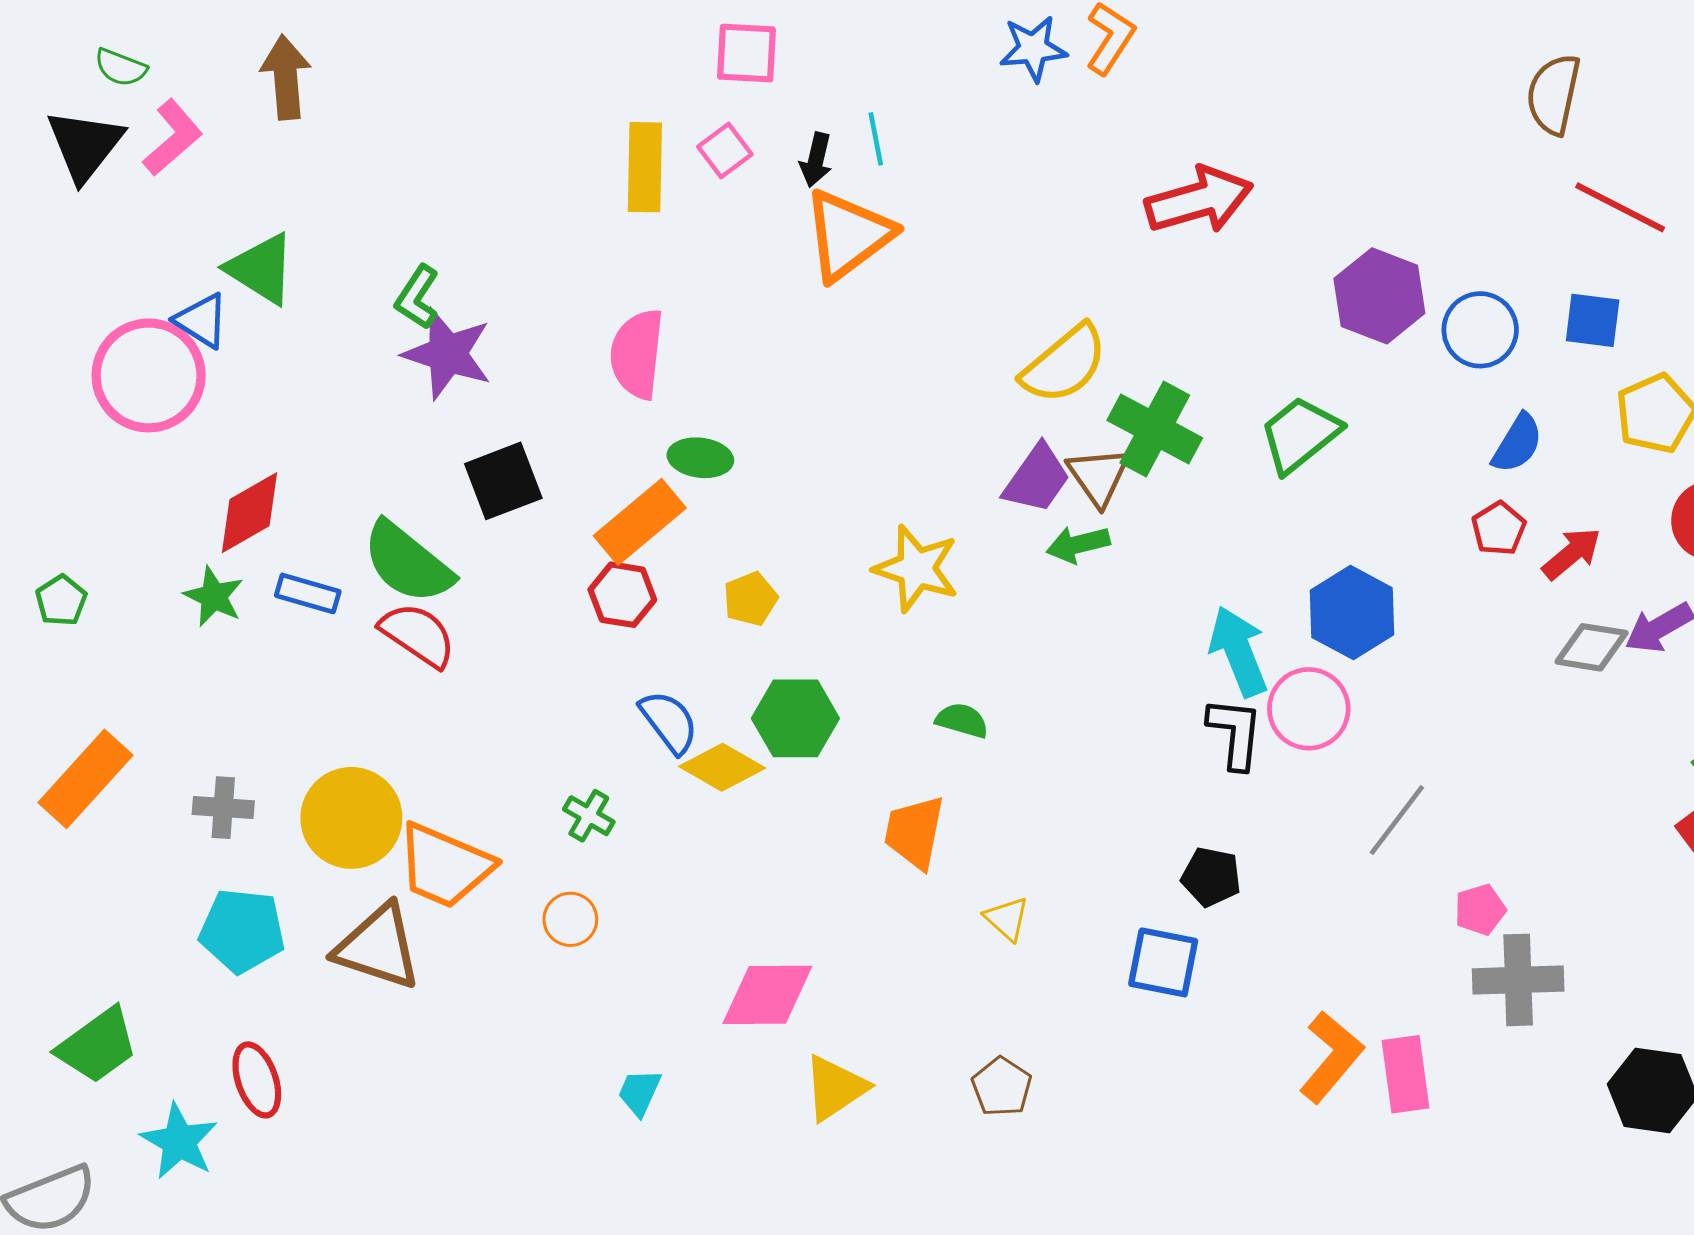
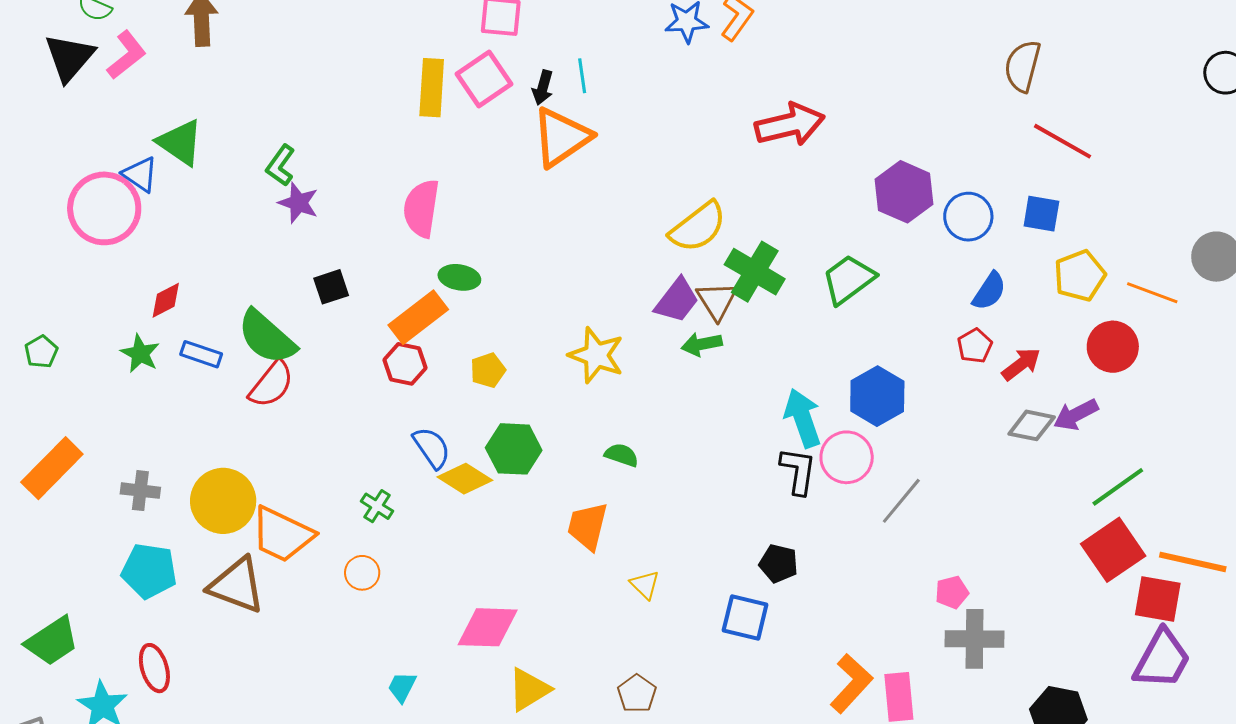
pink square: (725, 151) -> (484, 79), size x1.6
purple star: (447, 354) -> (298, 203), size x0.7
black square: (503, 481) -> (331, 287), size x0.7
red diamond: (249, 513) -> (166, 300), size x0.7
red semicircle: (418, 635) -> (271, 384), turned 92
gray line: (1397, 820) -> (901, 501), moved

